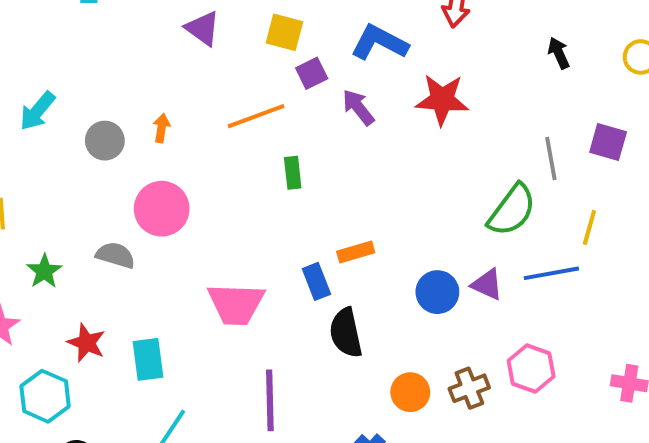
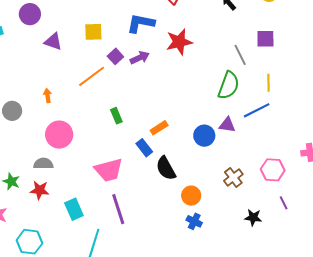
purple square: (312, 73) -> (115, 56), moved
purple arrow: (358, 107) -> (140, 58), turned 120
gray circle: (105, 141) -> (12, 111), moved
green rectangle: (293, 173) -> (116, 116), moved
red star: (86, 343) -> (40, 190), moved
pink hexagon: (531, 368) -> (273, 170), moved
orange circle: (410, 392) -> (191, 196), moved
purple line: (270, 400) -> (118, 209), moved

